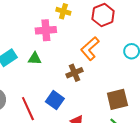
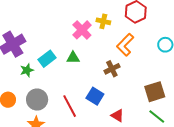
yellow cross: (63, 11) -> (103, 21), moved
pink cross: (46, 30) -> (82, 30), turned -36

